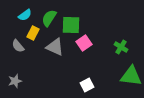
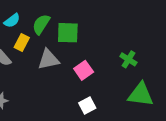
pink square: (84, 43) -> (84, 70), moved
gray triangle: (55, 47) -> (48, 59), turned -36

